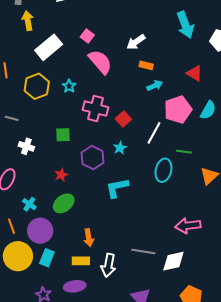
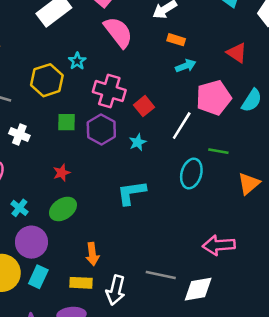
yellow hexagon: (37, 86) -> (47, 80), moved
purple hexagon: (92, 158) -> (101, 130), moved

